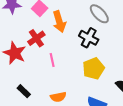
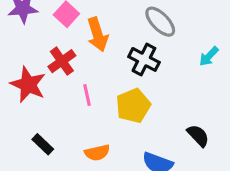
yellow pentagon: (93, 68) -> (133, 106), moved

